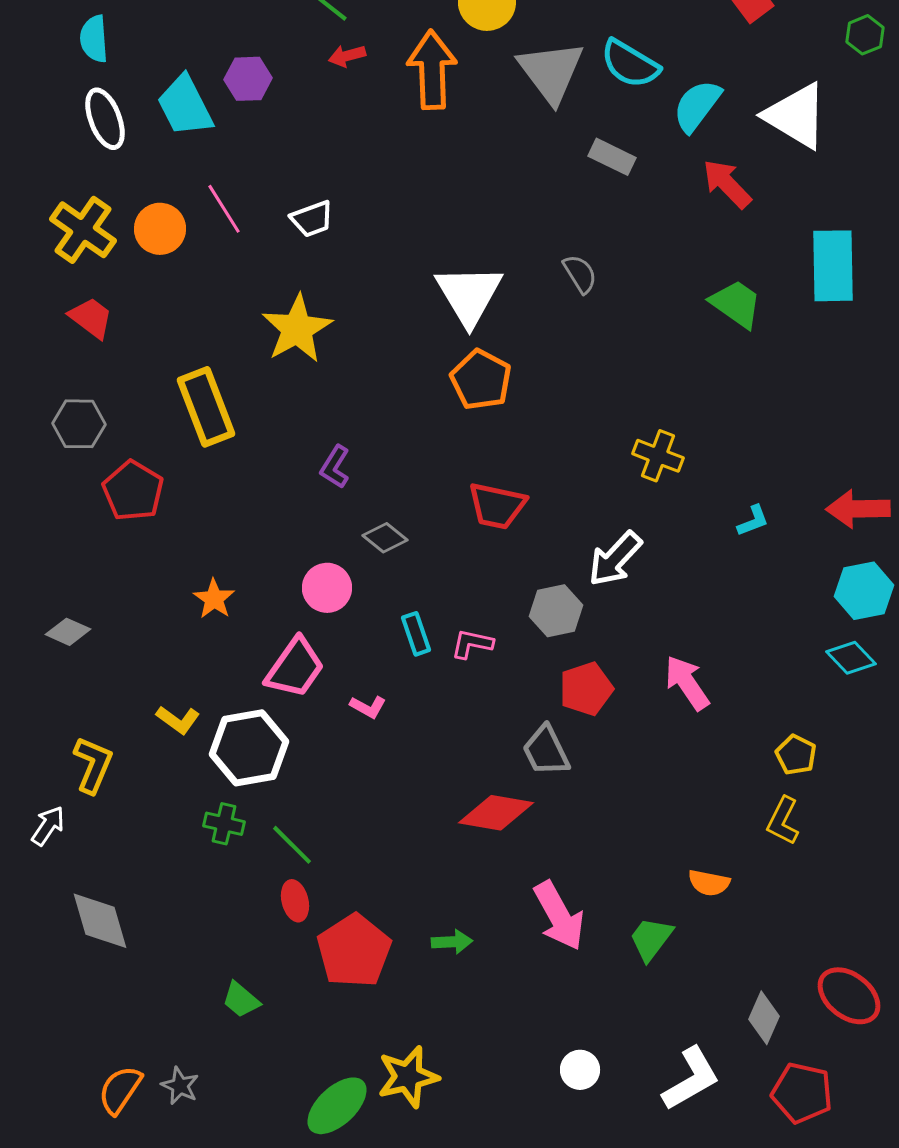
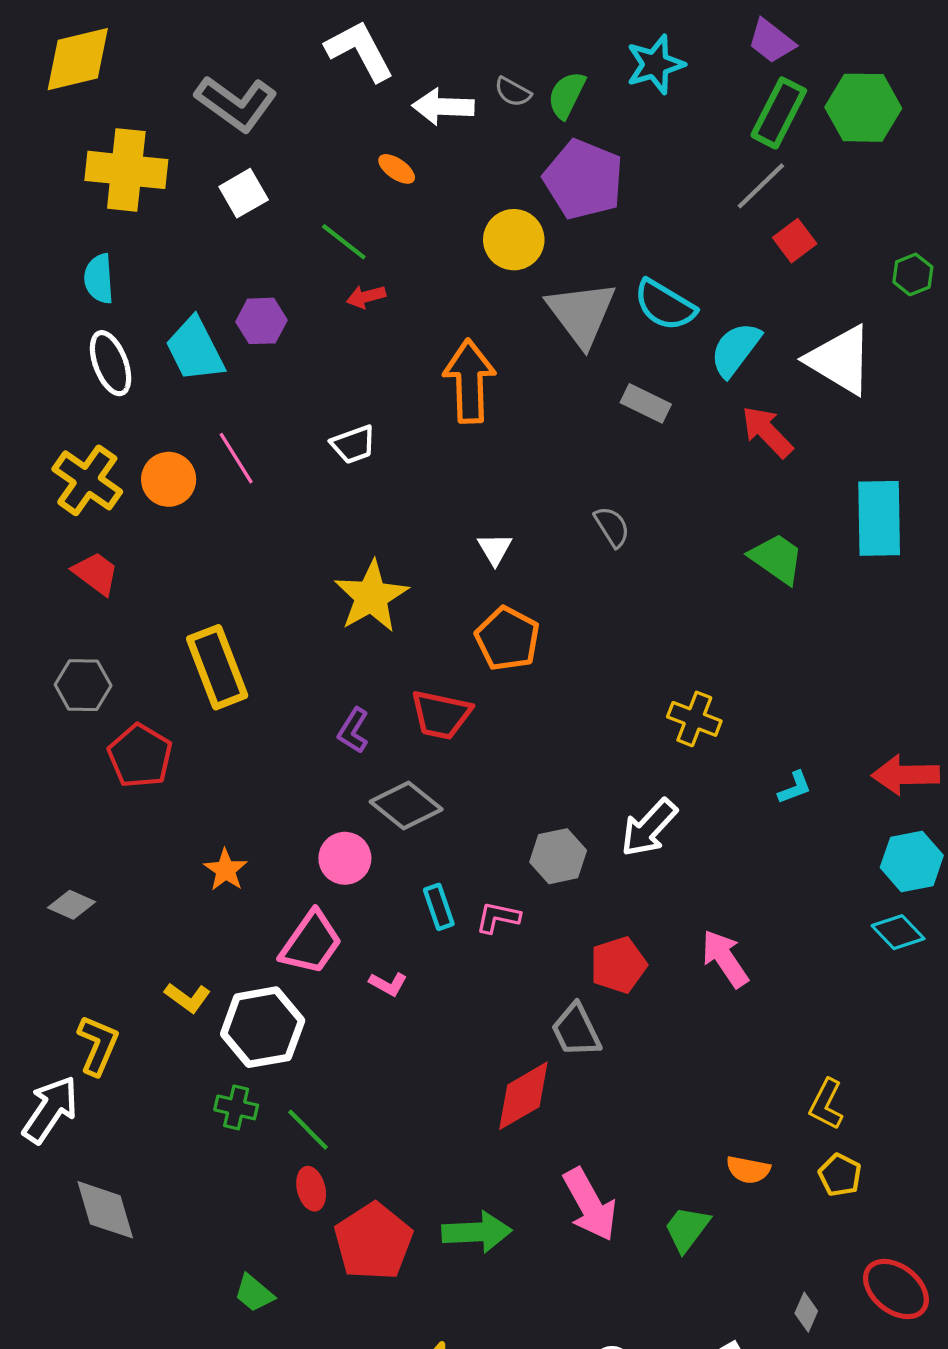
orange arrow: (432, 70) -> (469, 381), moved
white trapezoid: (312, 219) -> (353, 444), moved
white triangle: (469, 295) -> (495, 549), size x0.5
yellow star: (297, 329) -> (371, 596), moved
red trapezoid: (497, 506) -> (441, 715), moved
gray diamond: (385, 538) -> (406, 806), size x1.5
gray hexagon: (556, 611) -> (558, 856), moved
yellow pentagon: (796, 755) -> (840, 1175), moved
red diamond: (496, 813) -> (523, 1096), turned -40
white arrow: (48, 826) -> (50, 1110), size x1.6
green arrow: (452, 942) -> (477, 1232), size x1.6
gray diamond: (764, 1018) -> (806, 1312), size x0.7

